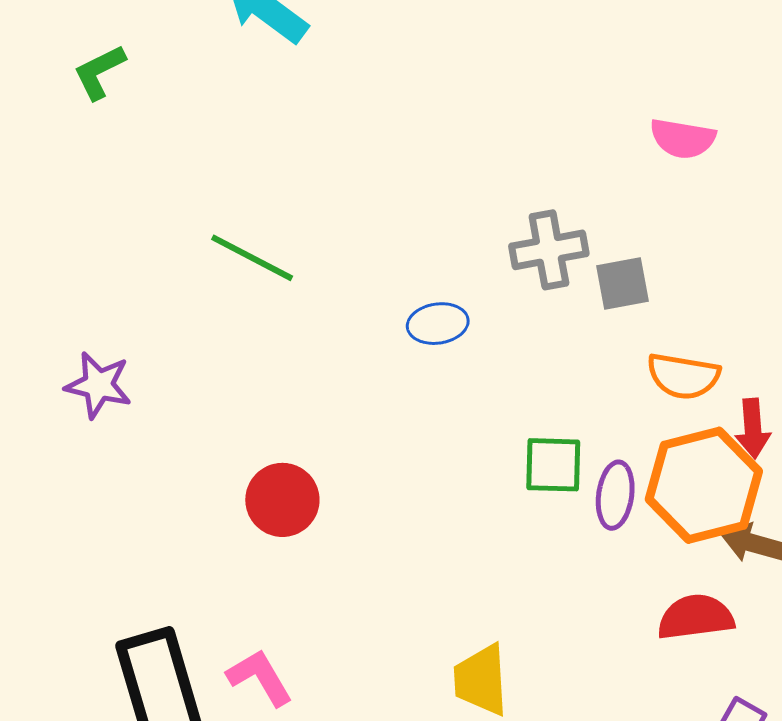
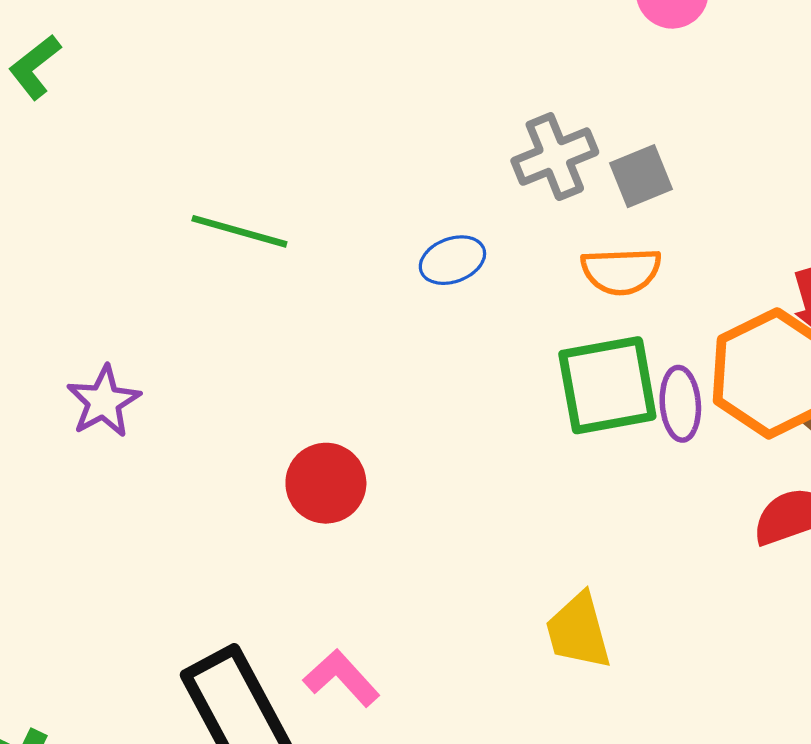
orange semicircle: (683, 376) -> (621, 271), moved
purple star: (98, 385) -> (104, 401), turned -30
green square: (553, 465) -> (607, 385), size x1.5

